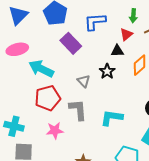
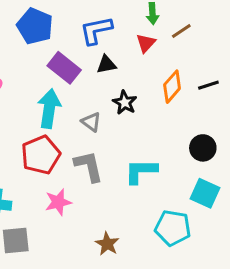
black triangle: (117, 51) -> (106, 64), moved
cyan arrow: (41, 69) -> (49, 109), moved, turned 80

